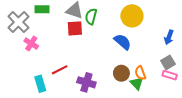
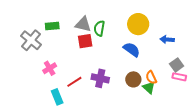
blue arrow: (169, 37) -> (167, 39), moved, turned 80
pink cross: (31, 44) -> (50, 68), moved, turned 32
purple cross: (86, 82) -> (100, 78), moved

